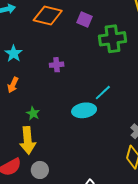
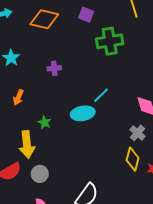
purple square: (85, 19) -> (86, 15), moved
orange arrow: (13, 85) -> (18, 97), moved
green star: (33, 113) -> (45, 122), moved

